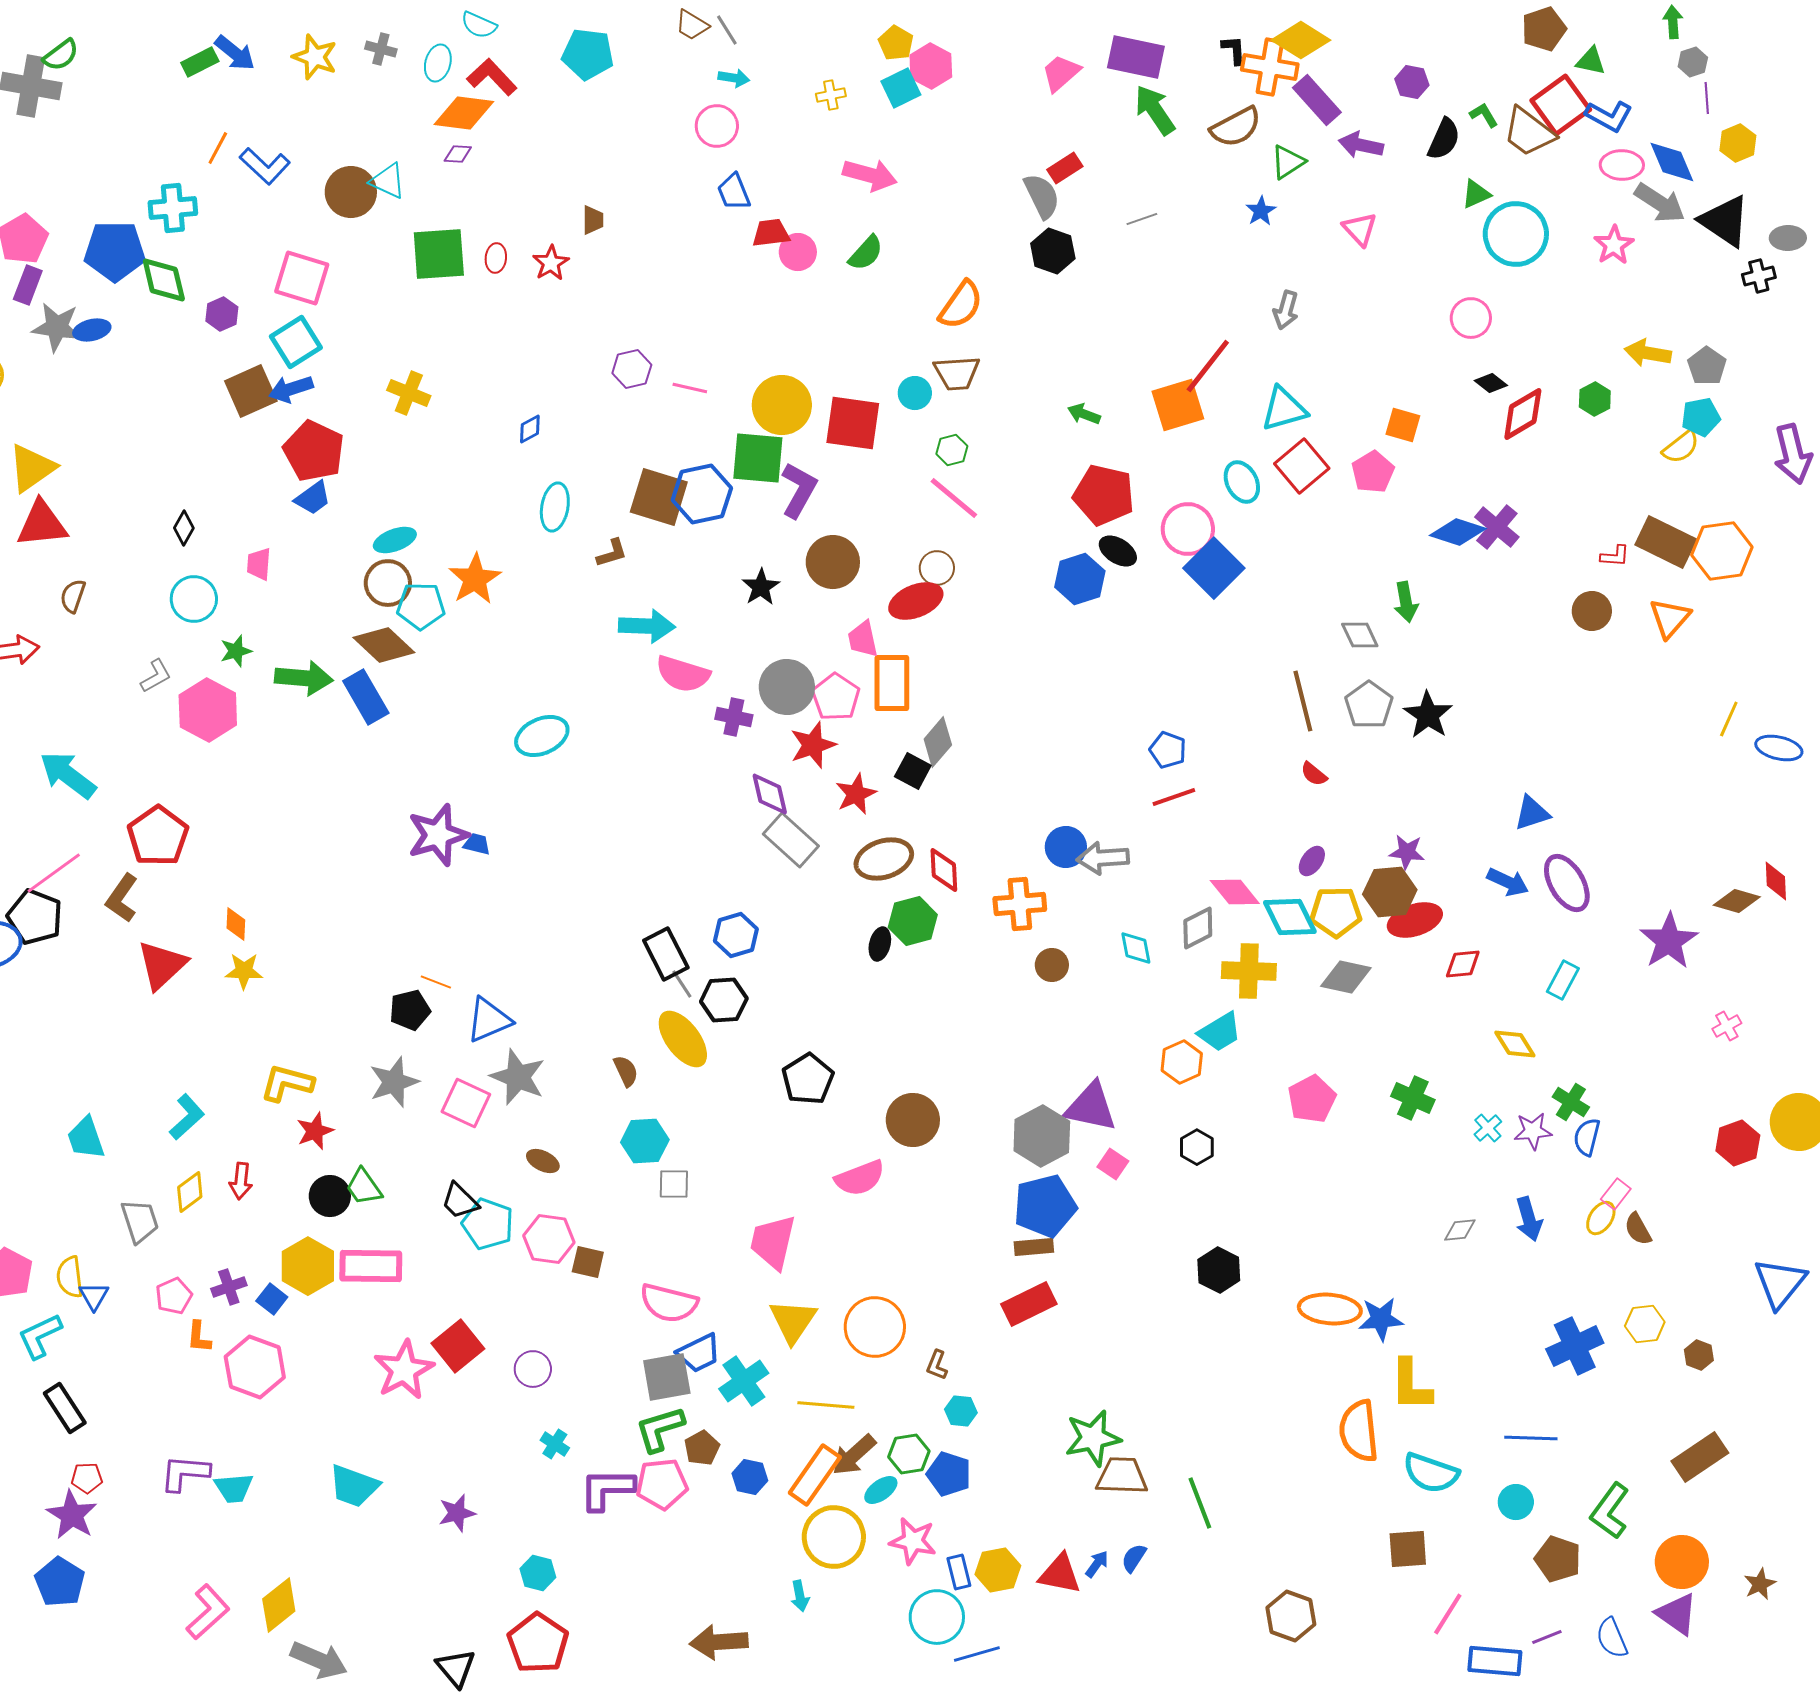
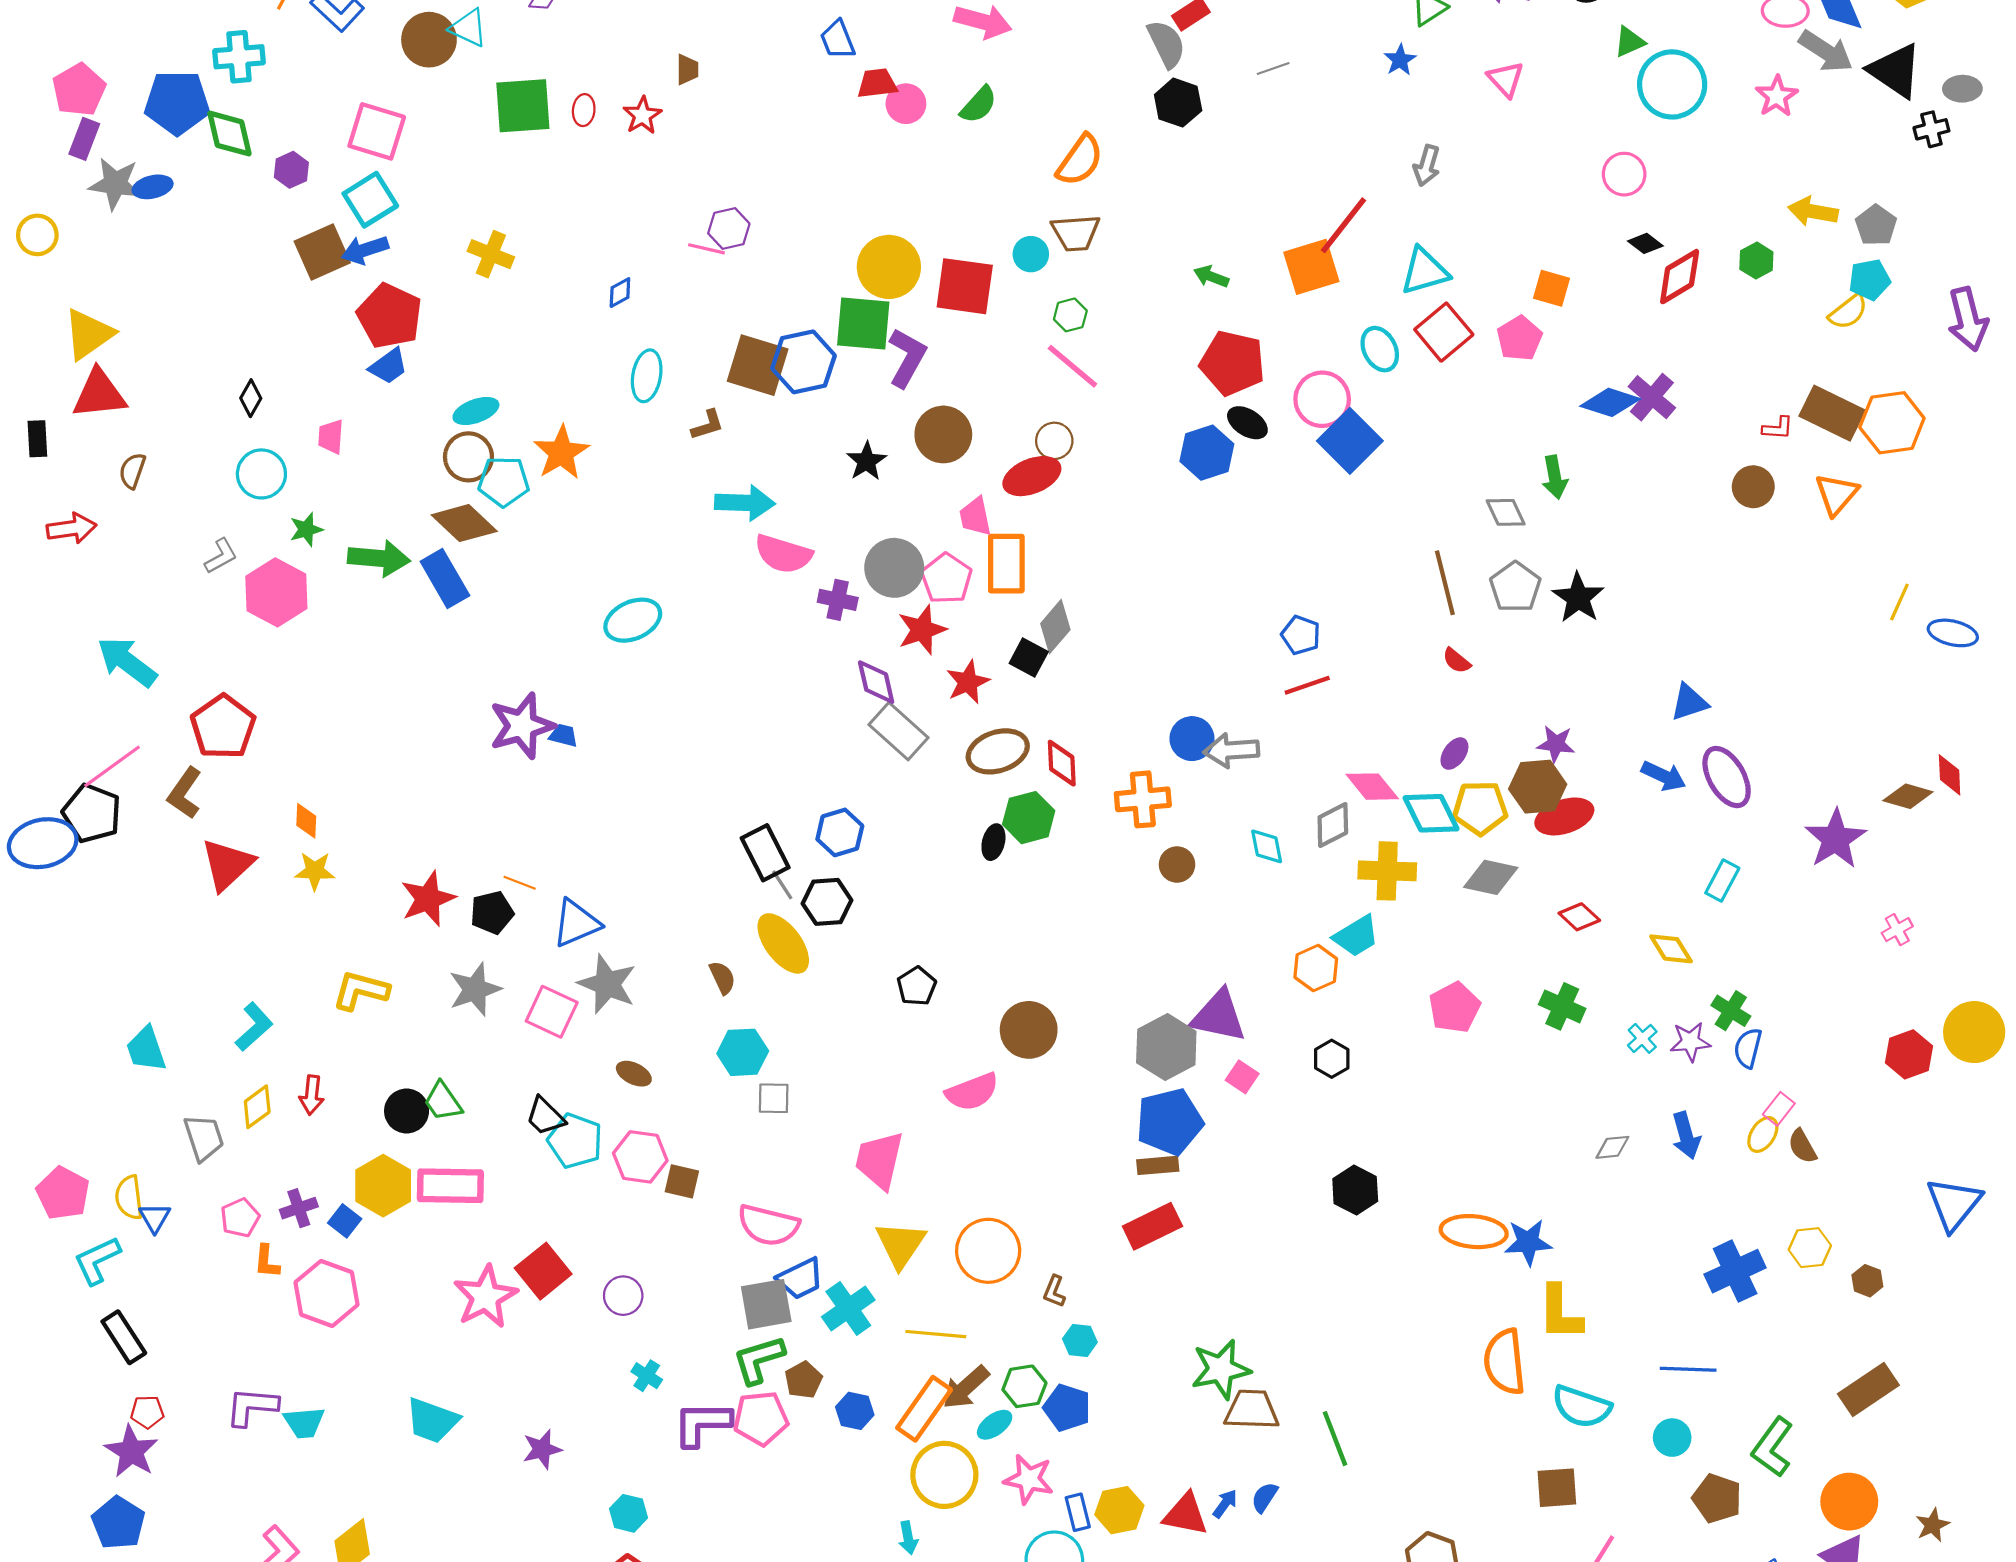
pink line: (690, 388) -> (706, 249), moved
red diamond: (1463, 964) -> (1579, 917), moved, turned 48
black pentagon: (808, 1079) -> (917, 986), size x0.7
red star: (315, 1131) -> (428, 899), moved, size x1.4

